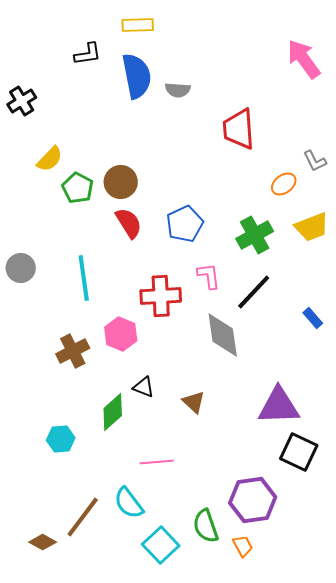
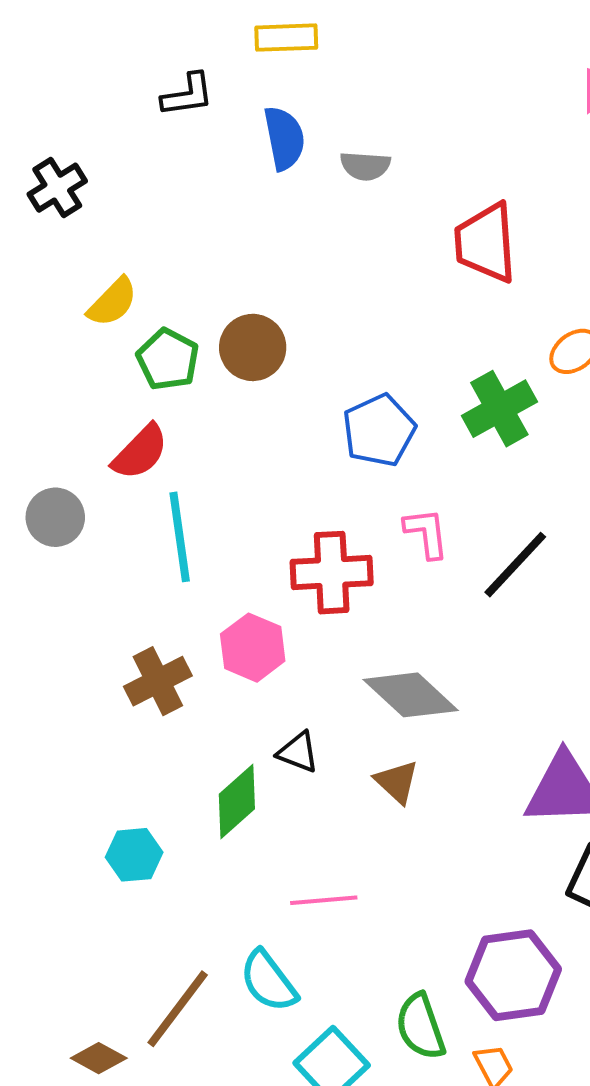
blue semicircle: (137, 76) -> (284, 138), size x0.7
red semicircle: (129, 223) -> (140, 452), moved, turned 76
green cross: (255, 235) -> (499, 409), moved
gray diamond: (223, 335) -> (411, 695), moved, turned -39

